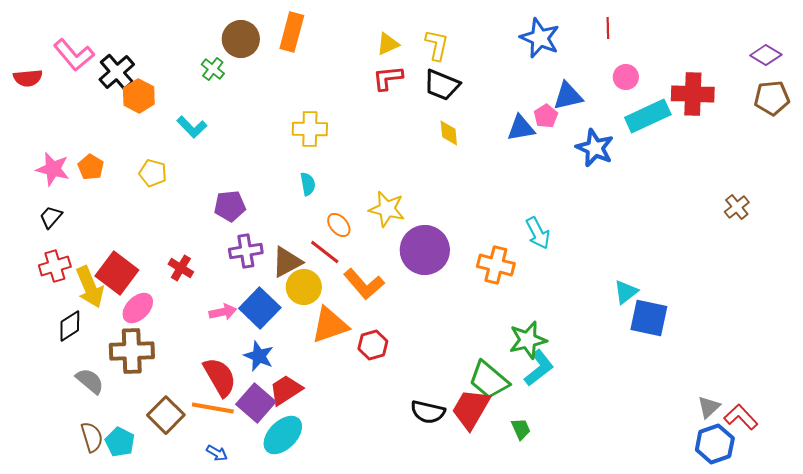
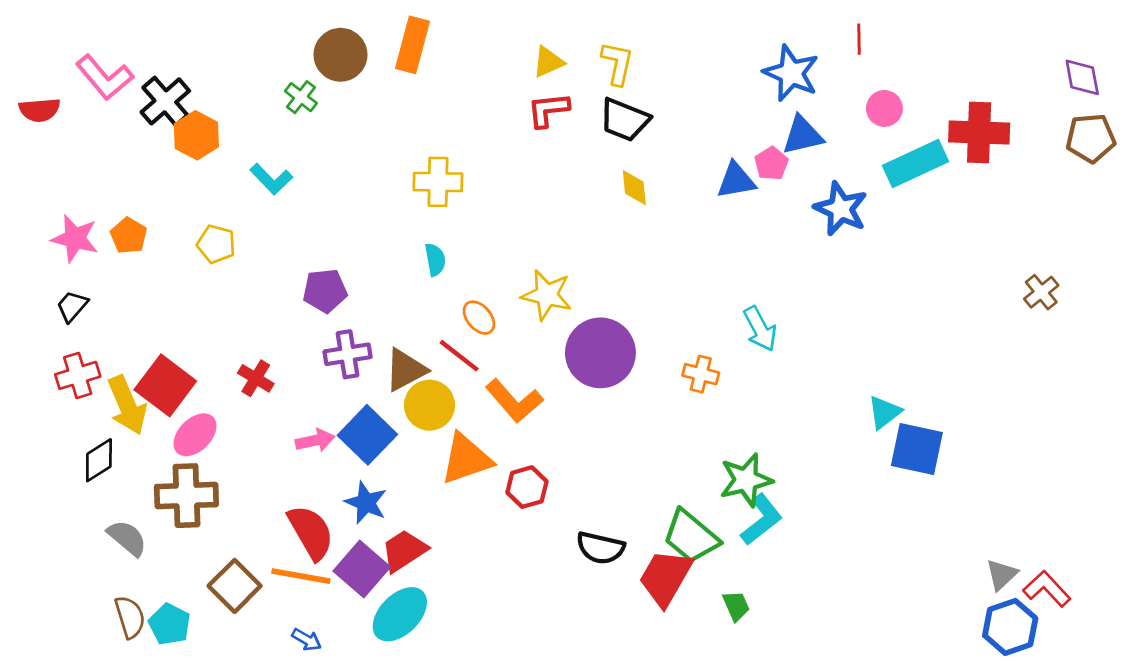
blue star: (540, 38) -> (791, 73), moved
purple diamond: (766, 55) -> (1082, 77), turned 48
orange cross: (496, 265) -> (701, 374), size x0.7
black semicircle: (428, 412) -> (600, 548), moved

